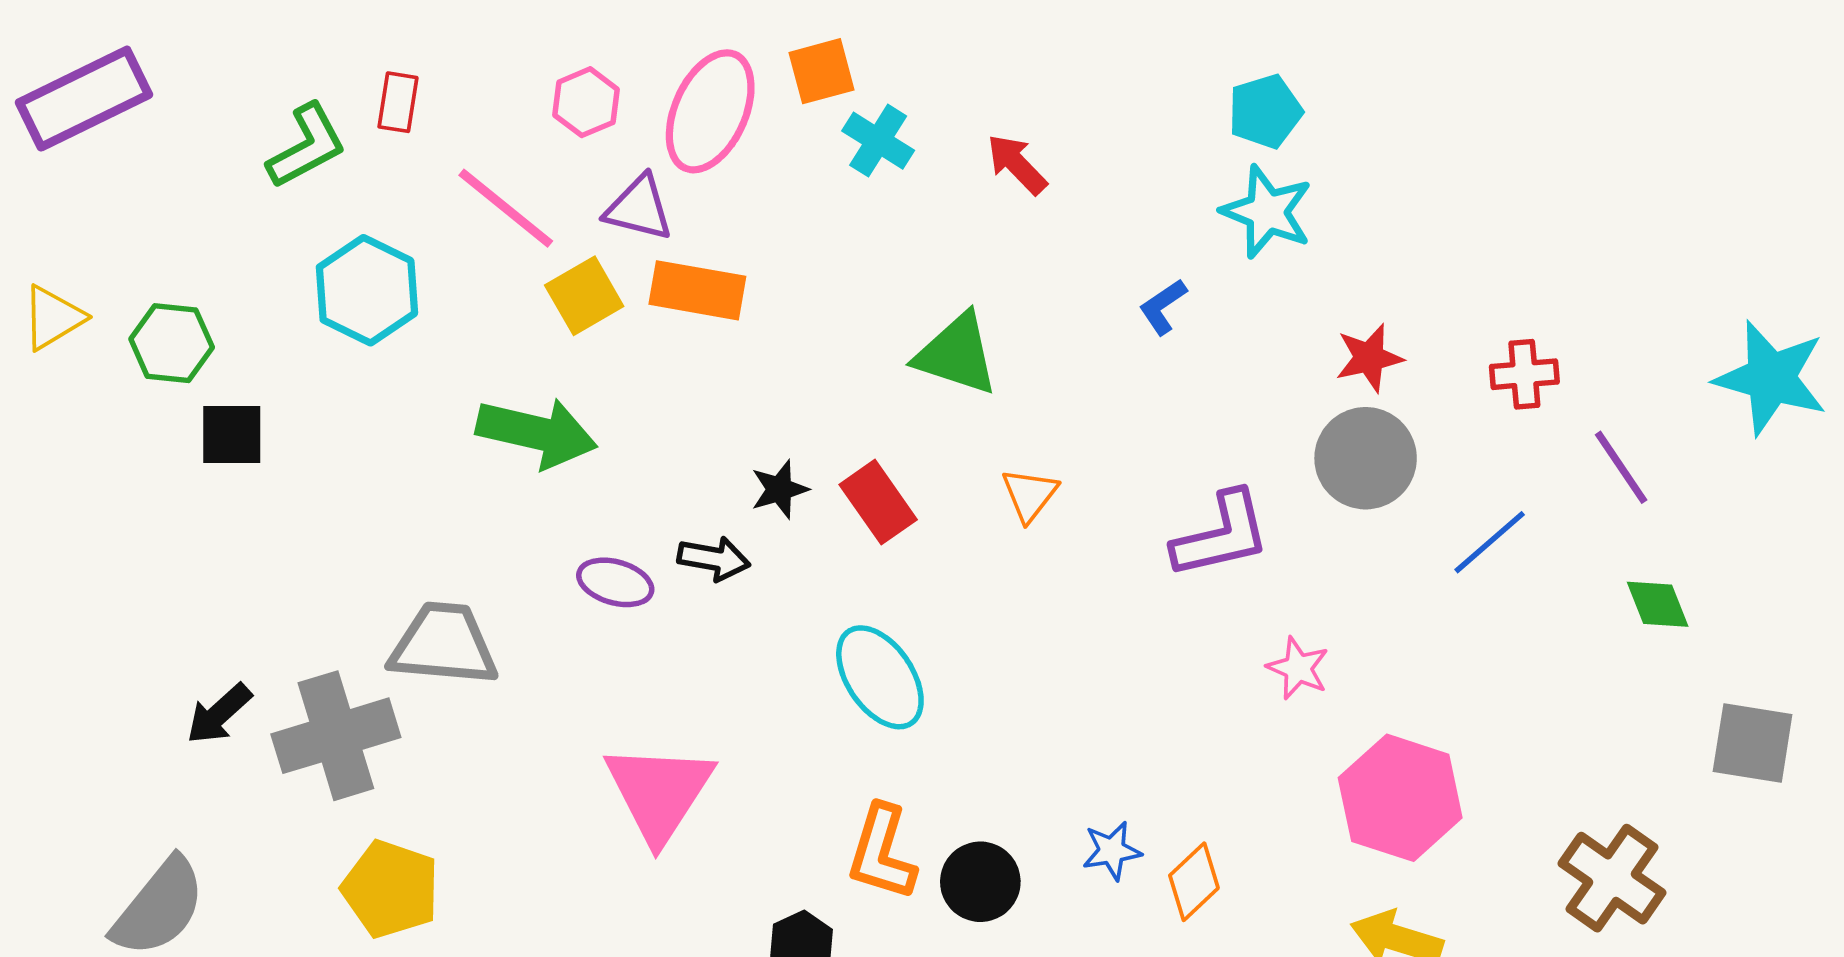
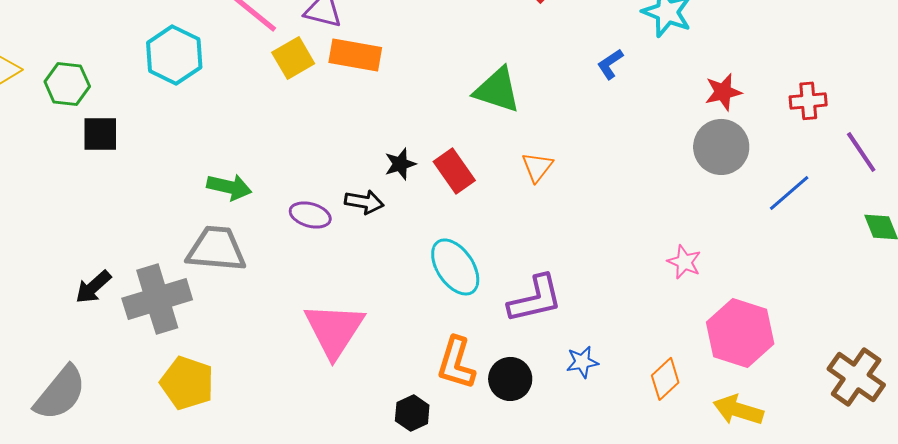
green arrow: (537, 433) -> (229, 187), moved, size x0.7
purple L-shape: (1221, 535) -> (535, 299), moved
orange diamond: (1194, 882) -> (665, 379), moved

